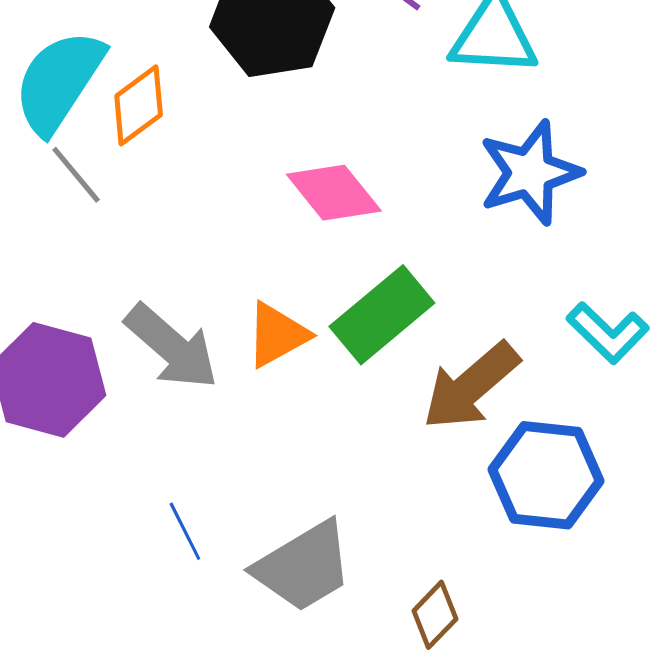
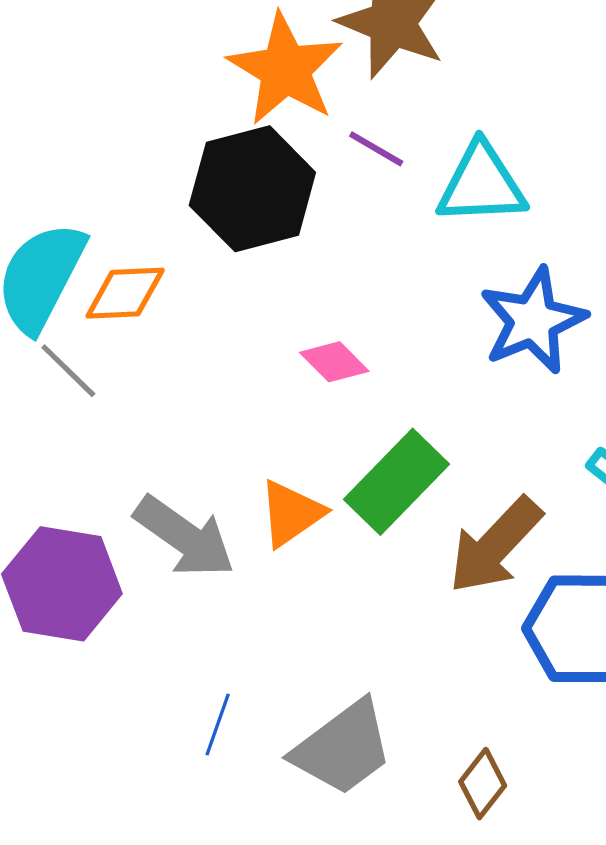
orange diamond: (139, 105) -> (125, 293), turned 40
pink diamond: (334, 193) -> (334, 362), size x0.7
blue line: (185, 531) -> (218, 724), turned 52

